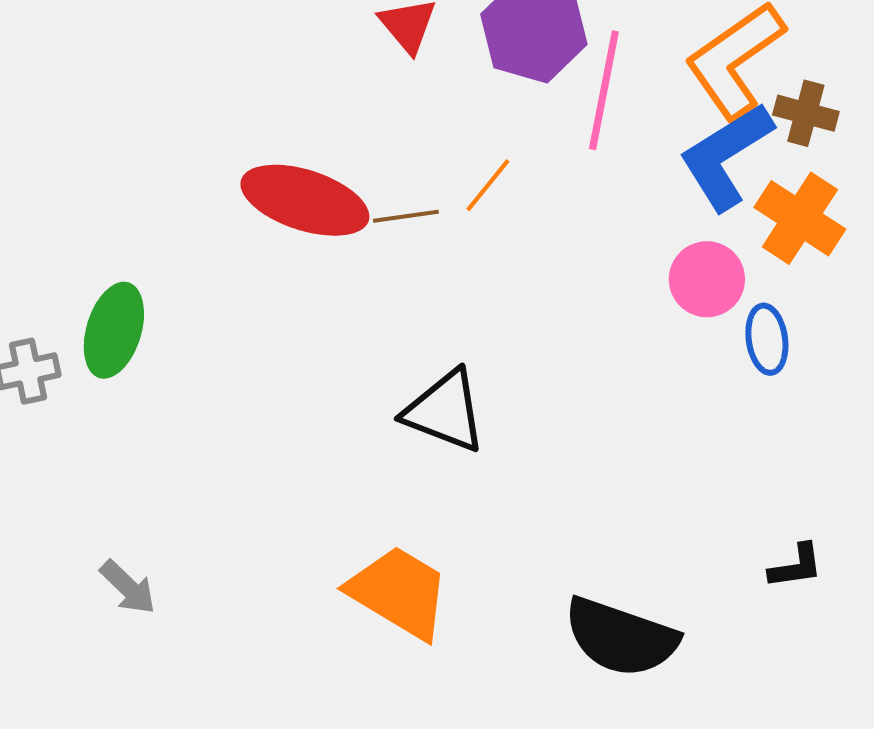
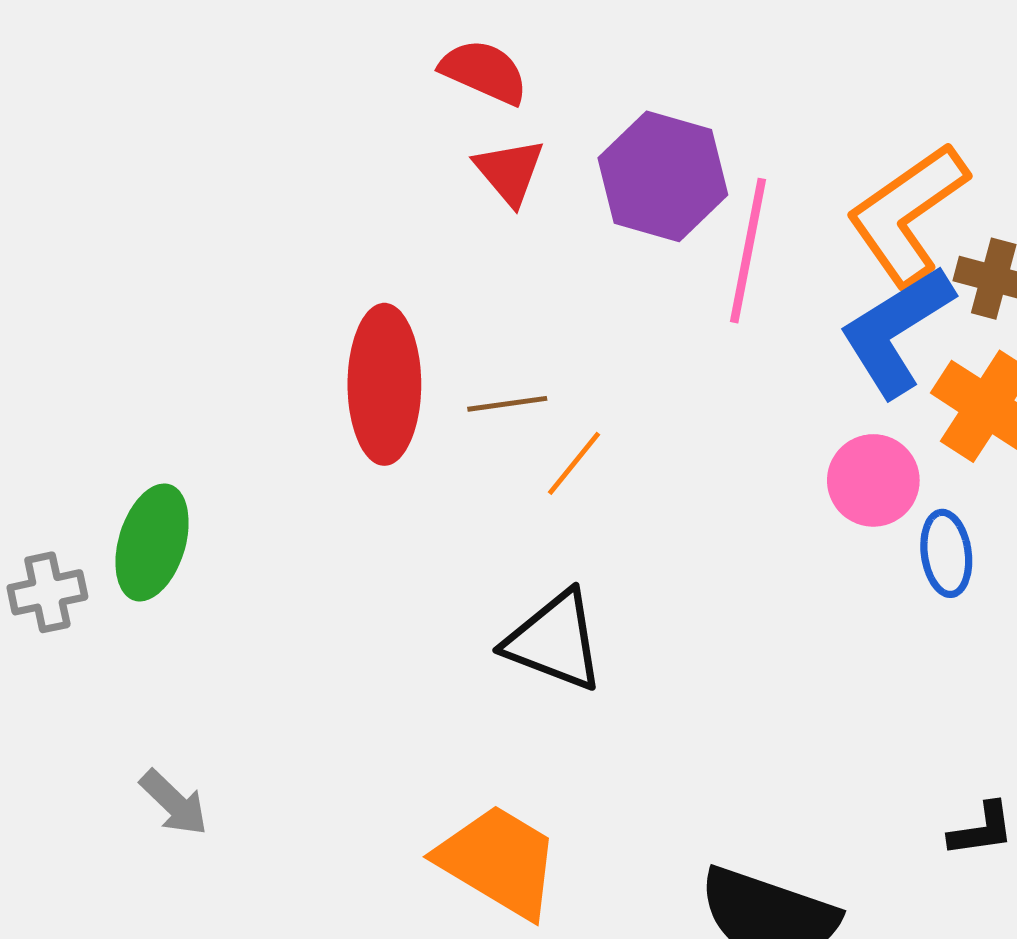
orange line: (488, 185) -> (574, 463), moved
red ellipse: (305, 200) -> (384, 384), turned 72
gray arrow: (128, 587) -> (174, 803), moved

